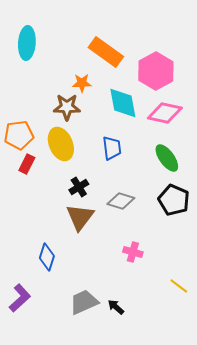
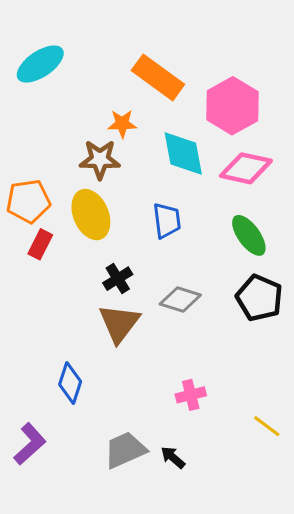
cyan ellipse: (27, 43) -> (40, 64), turned 52
pink cross: (133, 252) -> (191, 395), moved, turned -30

